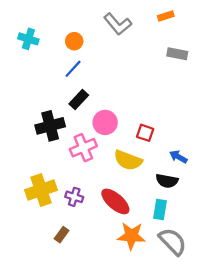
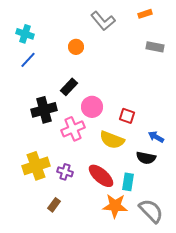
orange circle: (74, 41) -> (76, 47), moved
blue line: (73, 69) -> (28, 60), moved
cyan rectangle: (160, 209) -> (128, 182), moved

